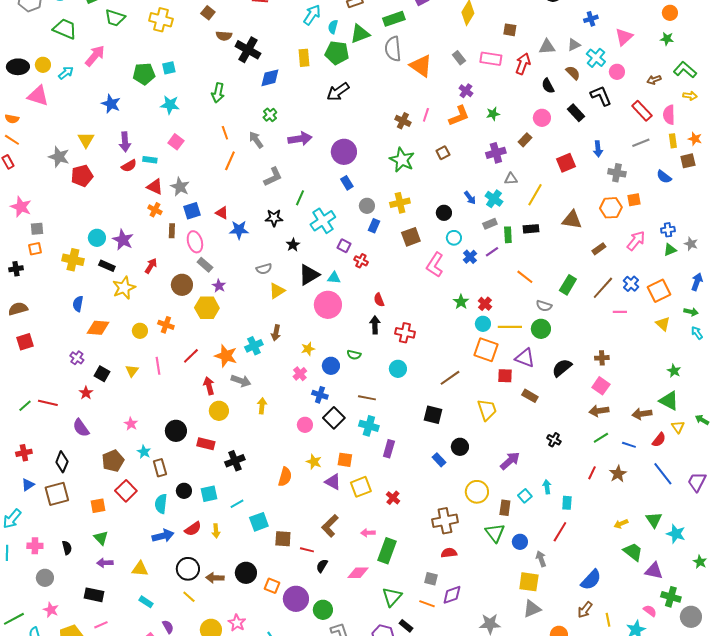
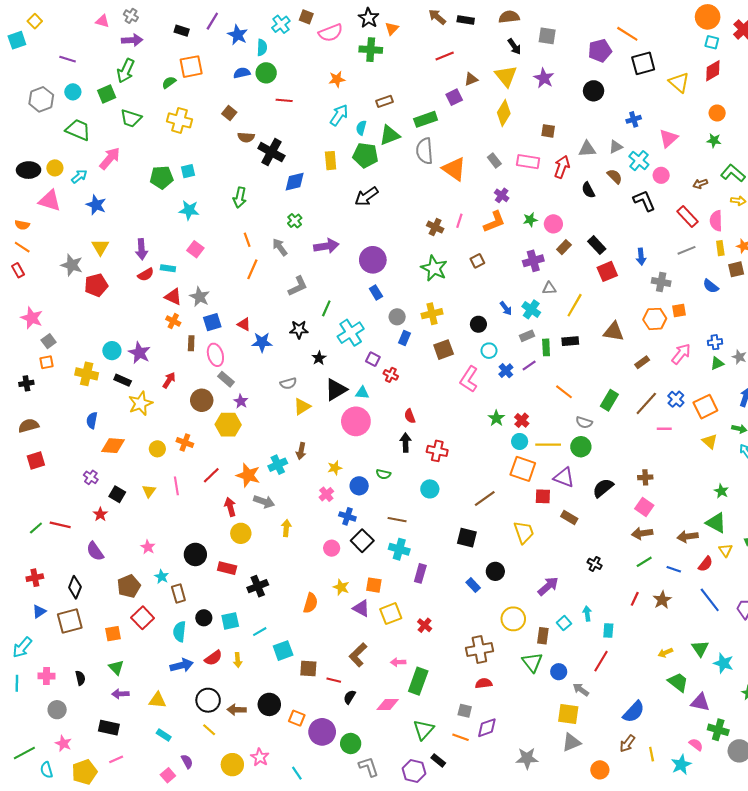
blue star: (111, 104) -> (96, 205), moved
black rectangle: (576, 113) -> (597, 245), moved
pink circle: (542, 118) -> (553, 224), moved
gray square: (37, 229) -> (49, 341), turned -32
gray arrow: (541, 559) -> (581, 690), turned -35

